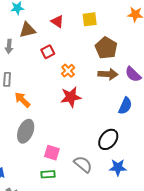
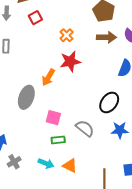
red square: (48, 52) -> (35, 18), moved
orange arrow: (22, 100) -> (48, 77), moved, turned -102
green rectangle: (48, 174) -> (58, 140), moved

